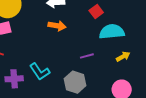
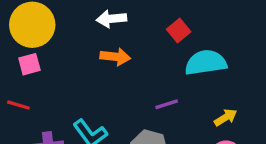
yellow arrow: (123, 57) -> (226, 117), moved

